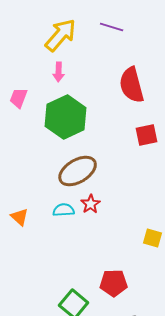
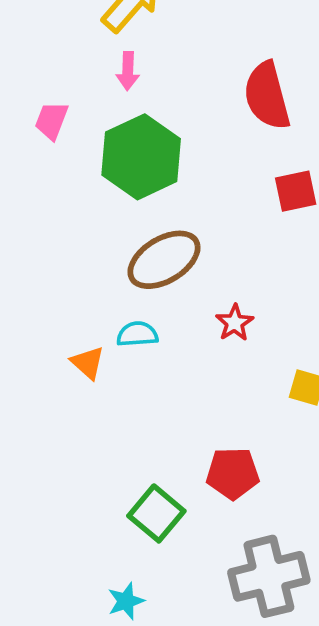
red star: (91, 204) -> (235, 323), moved
orange triangle: (20, 217) -> (88, 363), moved

